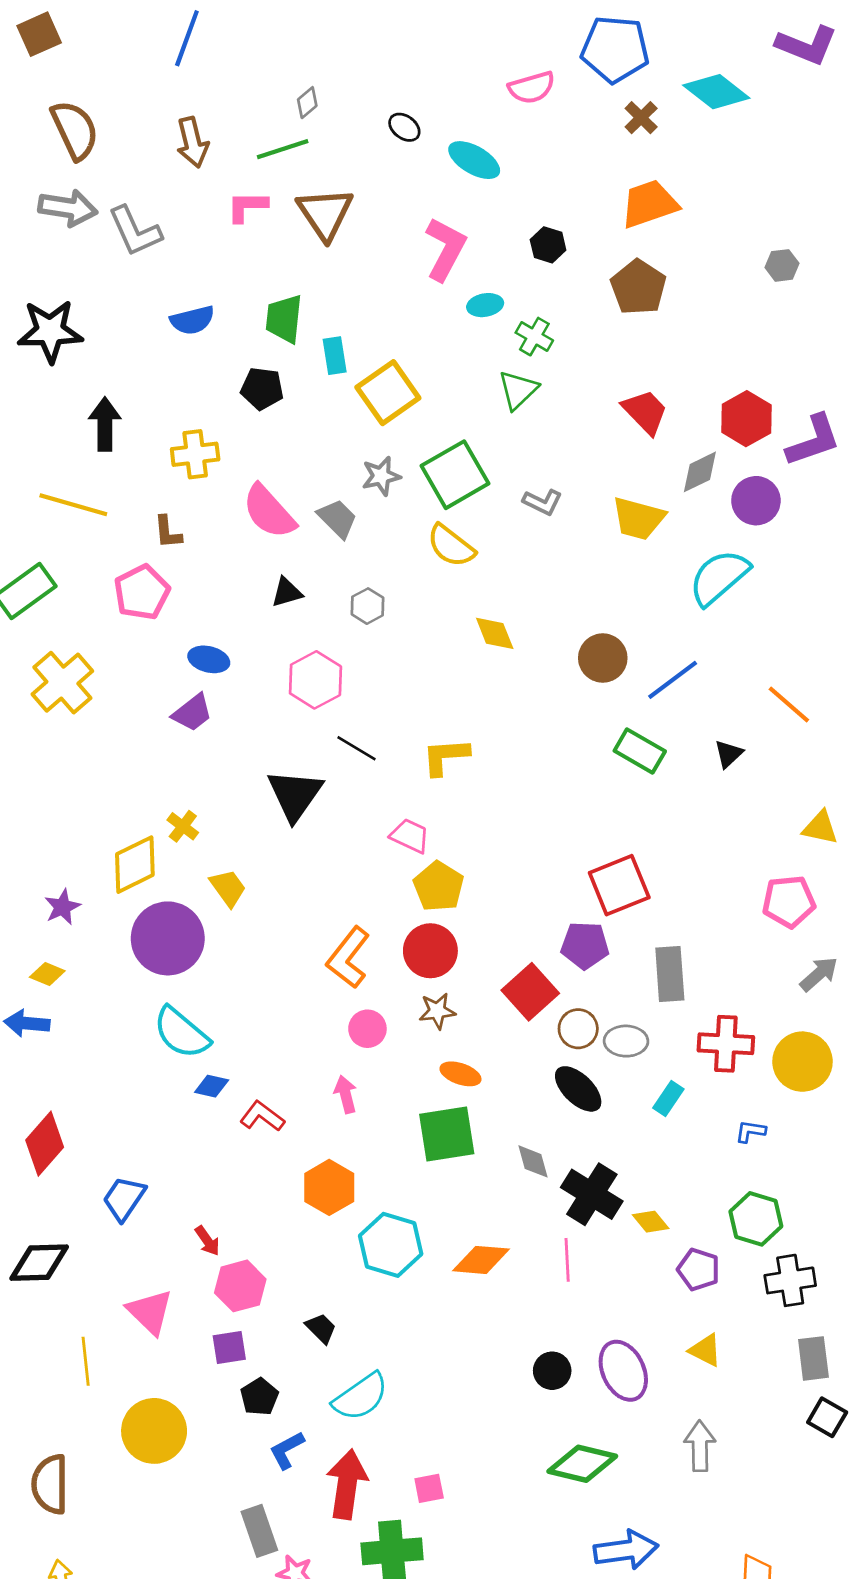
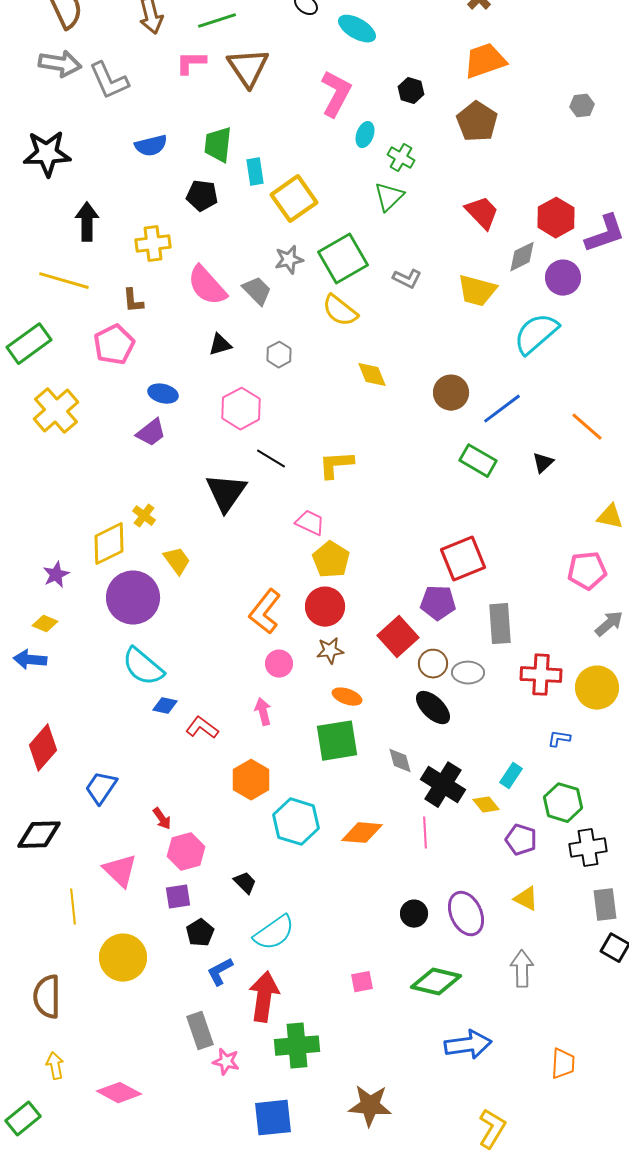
cyan ellipse: (485, 305) -> (365, 135), turned -60
cyan rectangle: (668, 1099) -> (511, 776), moved
pink square: (429, 1488) -> (362, 982), moved

